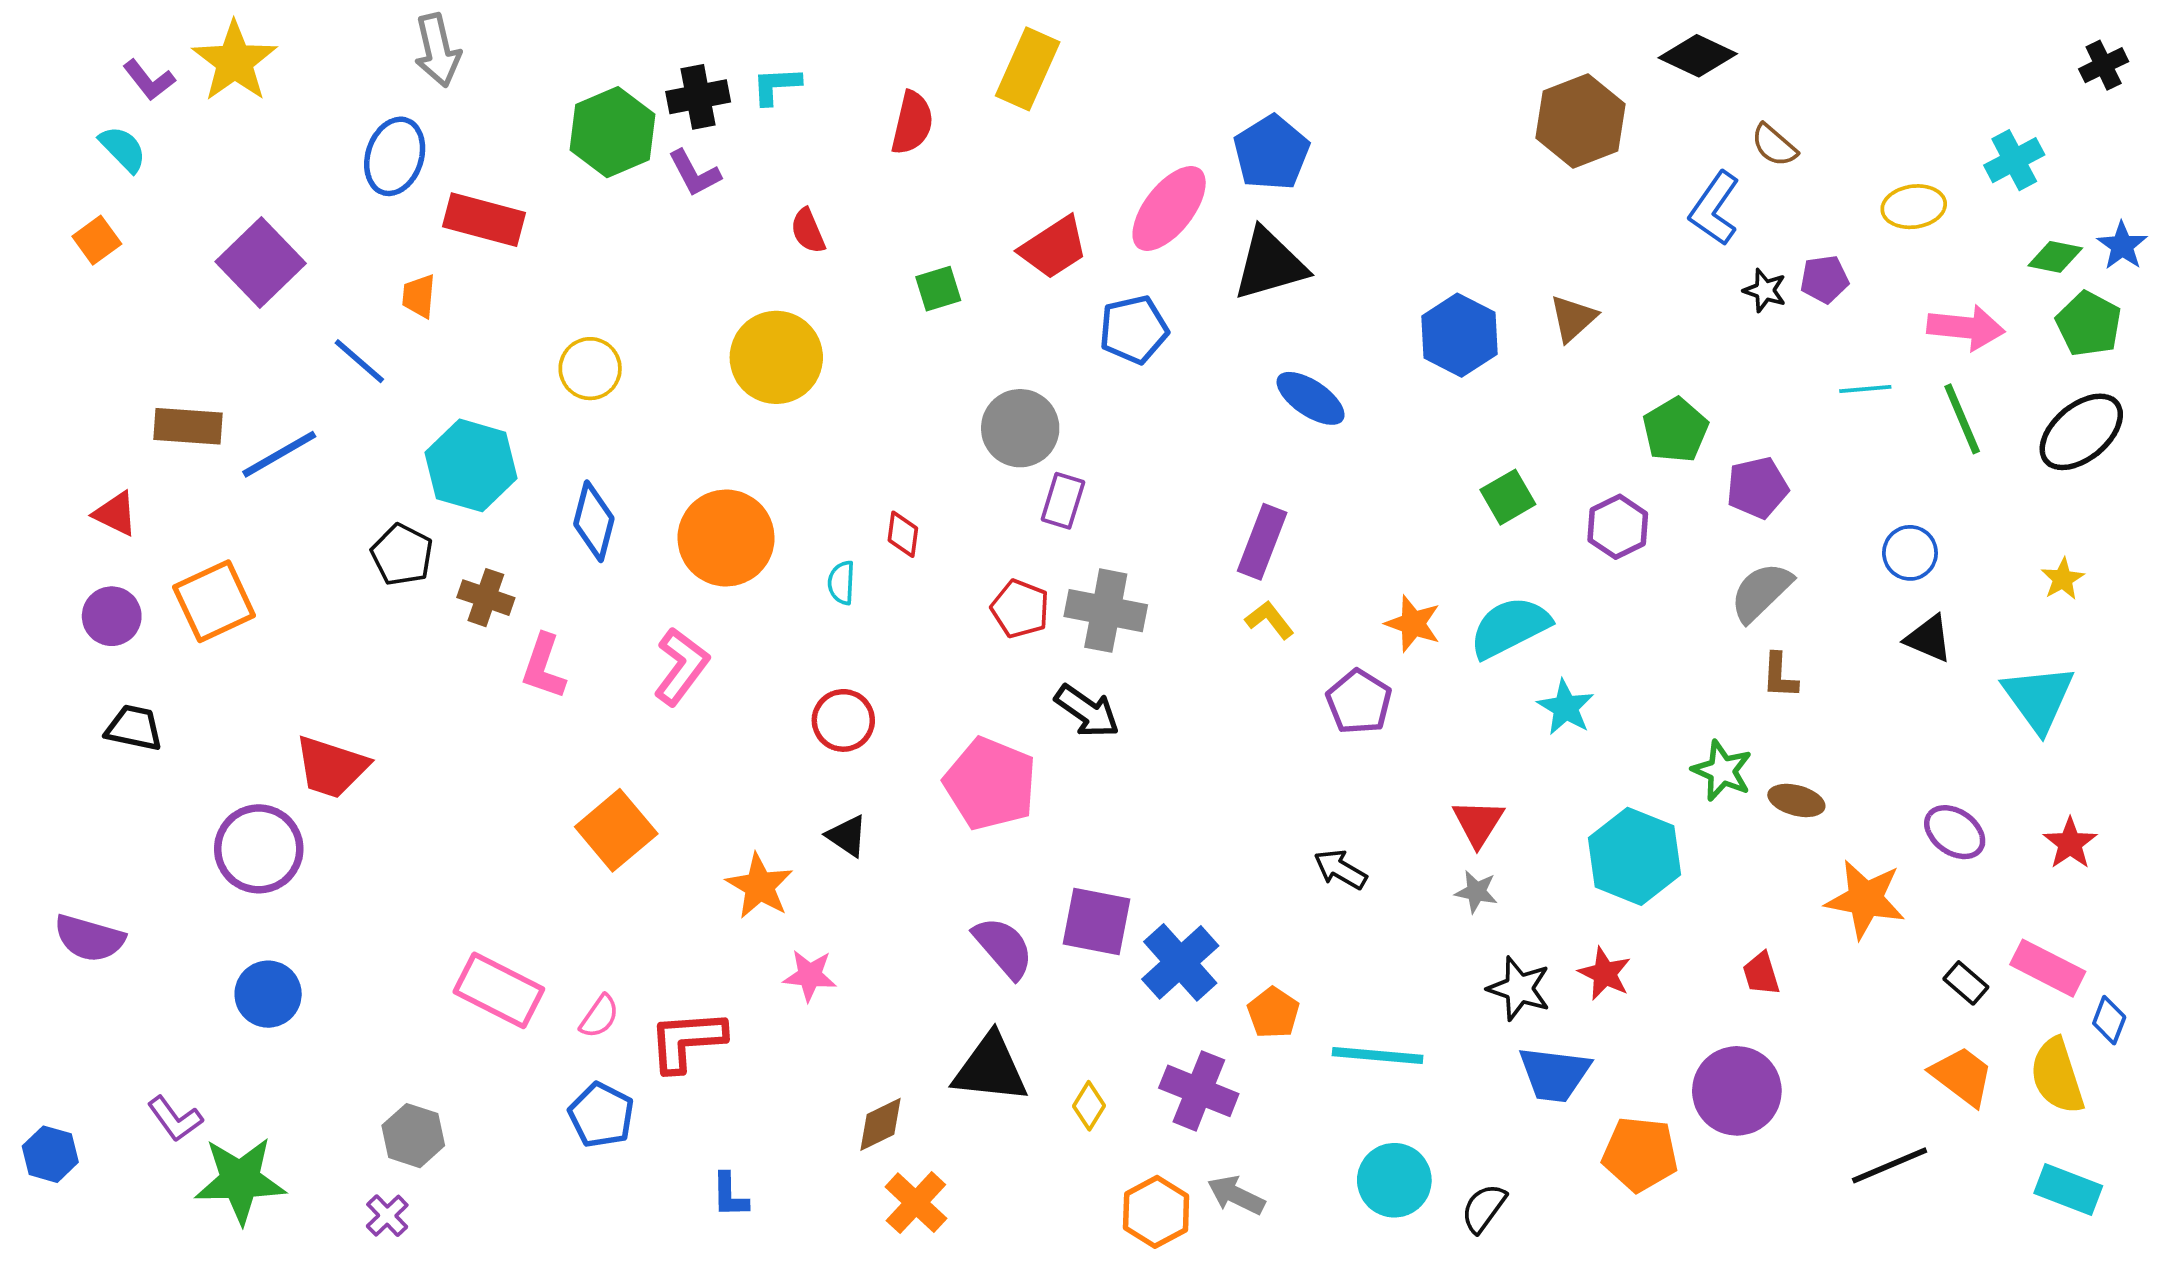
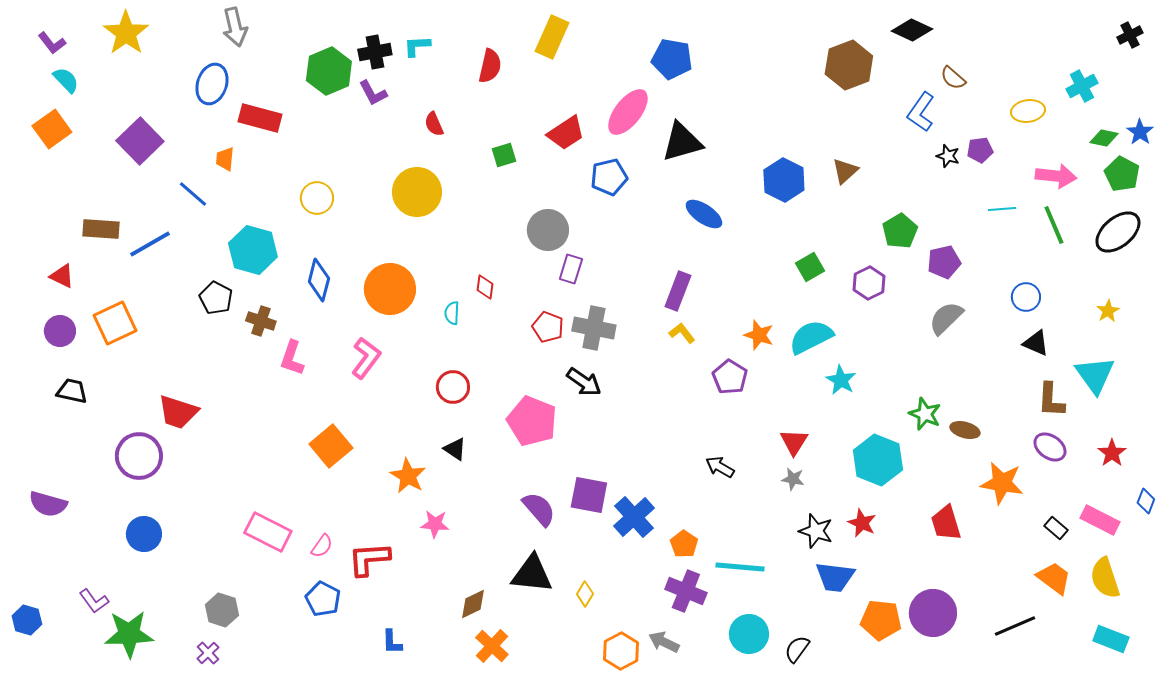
purple L-shape: (149, 80) -> (52, 43), moved
blue pentagon: (1271, 153) -> (672, 59), moved, turned -30
orange square: (97, 240) -> (52, 129), size x1.5
brown L-shape: (1780, 676) -> (1051, 400), moved, size x1.4
red trapezoid: (1761, 974) -> (946, 523), size x1.5
blue diamond: (2109, 1020) -> (1146, 501), moved
purple cross: (1199, 1091) -> (686, 591), moved
purple circle: (1737, 1091) -> (933, 613), moved

